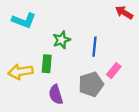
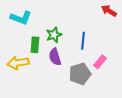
green rectangle: (47, 64) -> (35, 45), moved
purple semicircle: (56, 94) -> (55, 57), moved

